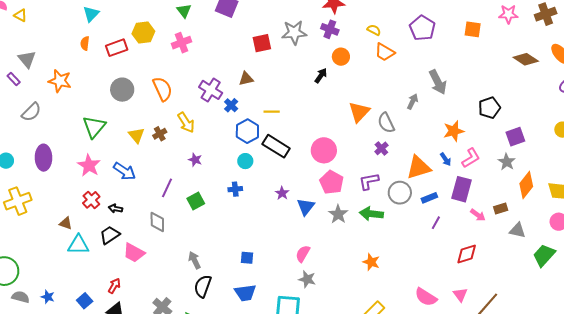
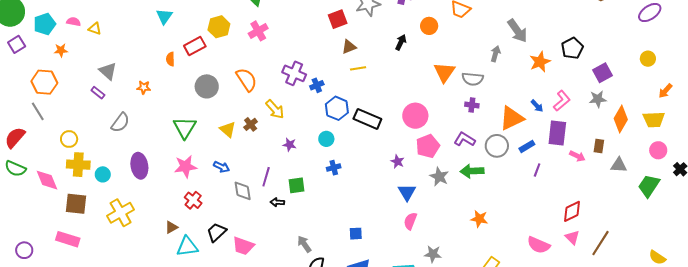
orange semicircle: (85, 43) -> (170, 59), moved
orange circle: (341, 57) -> (429, 26), moved
brown triangle: (246, 79) -> (349, 47), moved
orange star: (60, 81) -> (144, 87), size x0.6
blue cross: (231, 105) -> (317, 85), turned 32
yellow line: (272, 112) -> (358, 68), moved
gray semicircle: (386, 123) -> (473, 79), turned -50
orange star: (454, 131) -> (540, 62), moved
purple cross: (381, 148) -> (472, 105), turned -32
cyan circle: (245, 161) -> (326, 139), moved
gray star: (507, 162) -> (598, 99), turned -30
pink star: (89, 165) -> (185, 167), turned -30
blue arrow: (125, 171) -> (222, 167), size x0.7
purple L-shape: (369, 181) -> (465, 139), turned 50
pink pentagon: (332, 182) -> (428, 146), turned 30
purple star: (282, 193) -> (397, 162), moved
green square: (196, 201) -> (296, 185), turned 30
blue triangle: (306, 207) -> (407, 192), moved
brown rectangle: (501, 208) -> (599, 146), turned -56
black arrow: (116, 209) -> (277, 202), moved
gray diamond: (157, 222) -> (243, 191), moved
brown triangle: (66, 223) -> (171, 227), turned -40
red diamond: (467, 254) -> (572, 211), moved
gray star: (307, 279) -> (433, 254), moved

